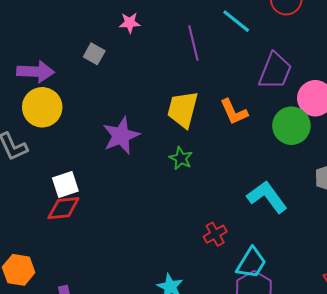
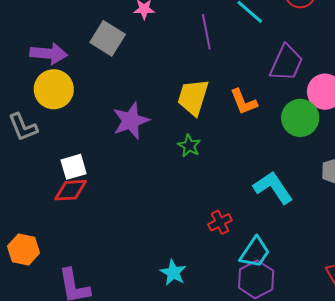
gray square: (94, 54) -> (108, 38), size x1.6

